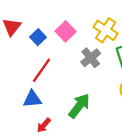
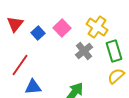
red line: (41, 70) -> (20, 65), moved

